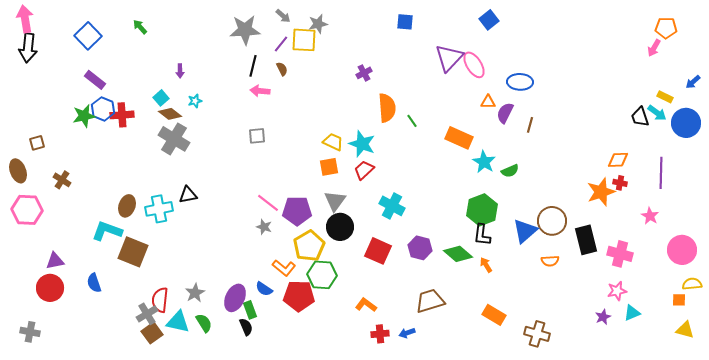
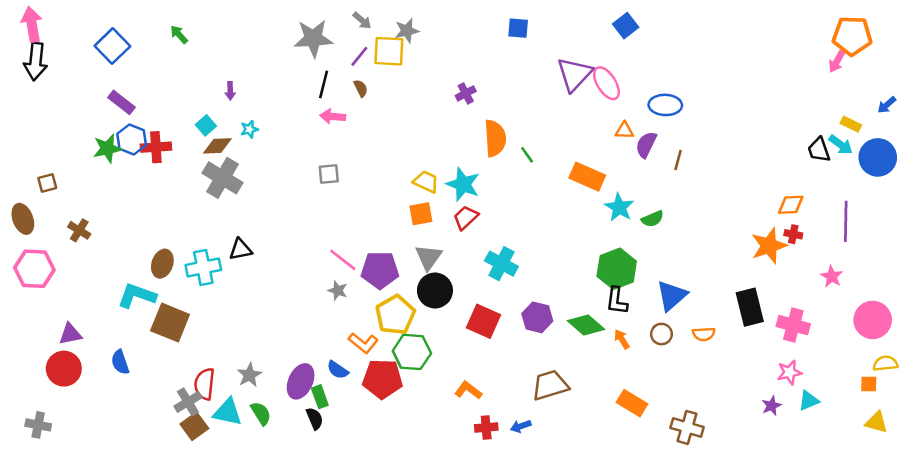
orange pentagon: (666, 28) -> (852, 36), size x1.4
brown diamond: (170, 114) -> (217, 146), turned -40
brown circle: (552, 221) -> (661, 334), moved, size x0.6

